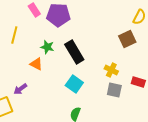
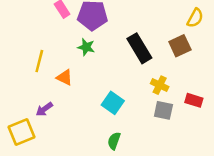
yellow line: (14, 35) -> (39, 61), moved
green star: (47, 47) -> (86, 47), moved
black rectangle: (74, 52) -> (139, 48), moved

